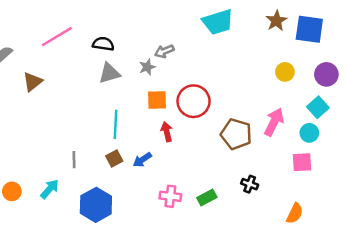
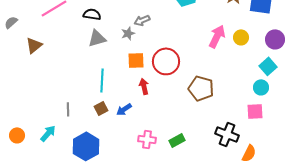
pink arrow: (274, 122) -> (217, 36), moved
black cross: (250, 184) -> (227, 134), moved, size x1.6

